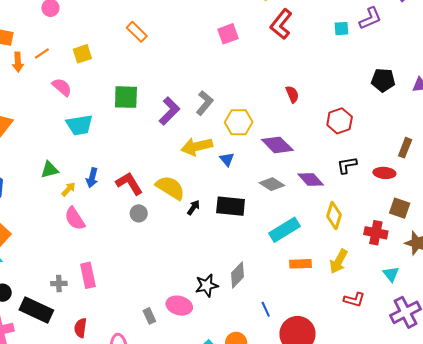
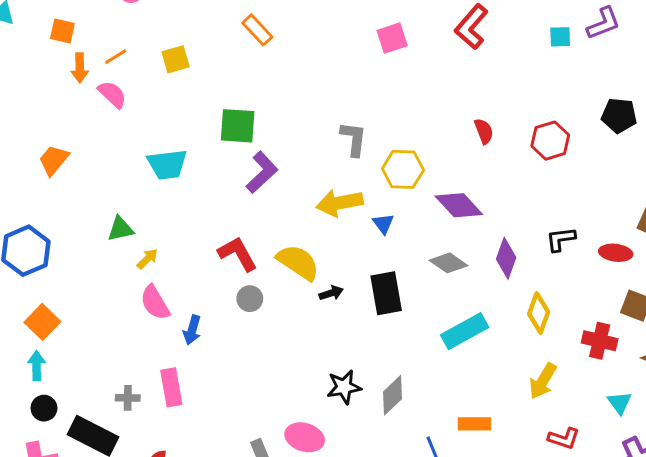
pink semicircle: (62, 87) -> (112, 94), moved
gray L-shape: (205, 103) -> (354, 139), turned -35
purple L-shape: (169, 111) -> (262, 172), moved
red hexagon: (340, 121) -> (550, 141), moved
blue arrow: (92, 178) -> (192, 330), moved
purple diamond: (311, 180) -> (506, 258), turned 60
black rectangle: (231, 206) -> (386, 293), turned 72
black arrow: (193, 208) -> (331, 293), turned 35
orange rectangle: (301, 264) -> (474, 424), moved
black star: (207, 285) -> (344, 387), moved

